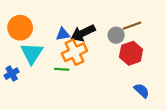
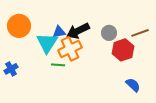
brown line: (132, 26) -> (140, 33), moved
cyan triangle: (32, 53) -> (47, 43), moved

